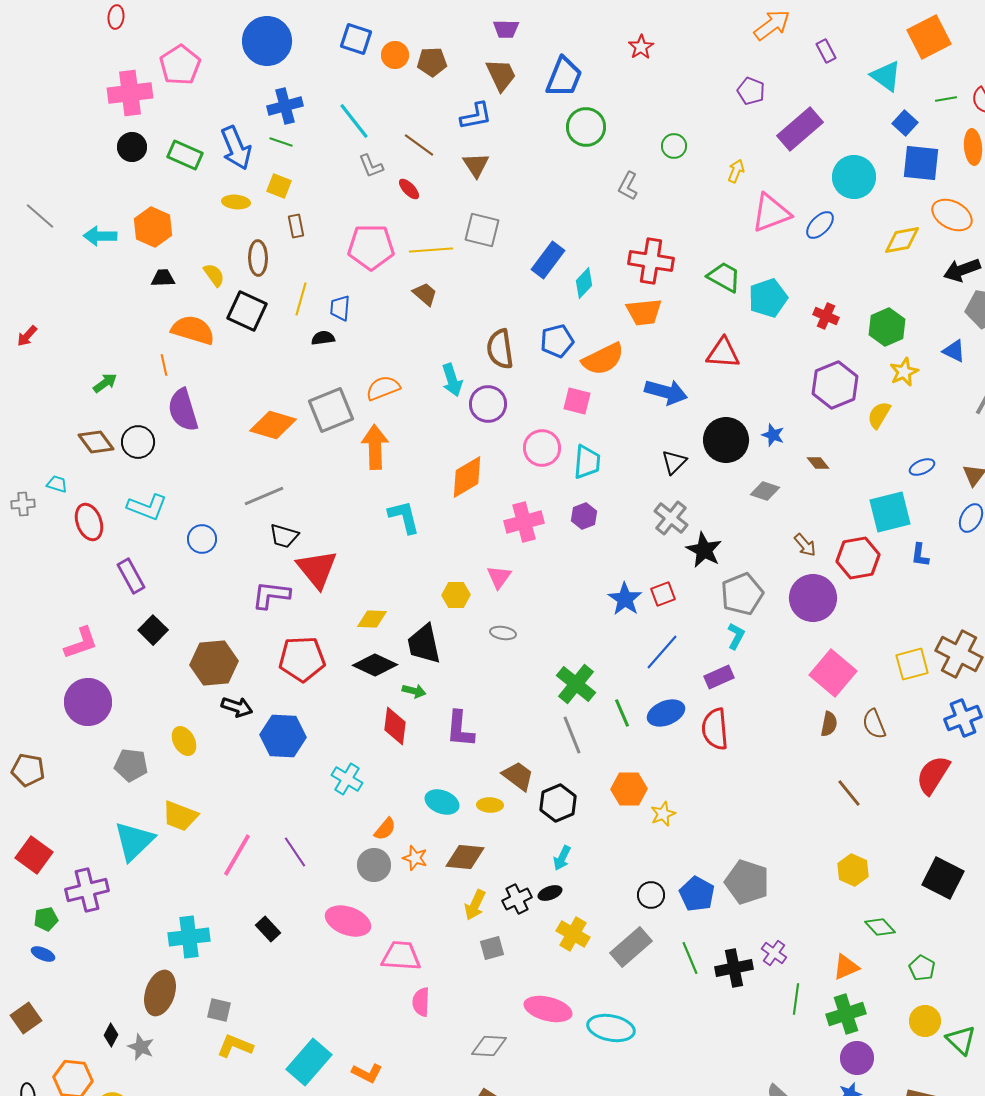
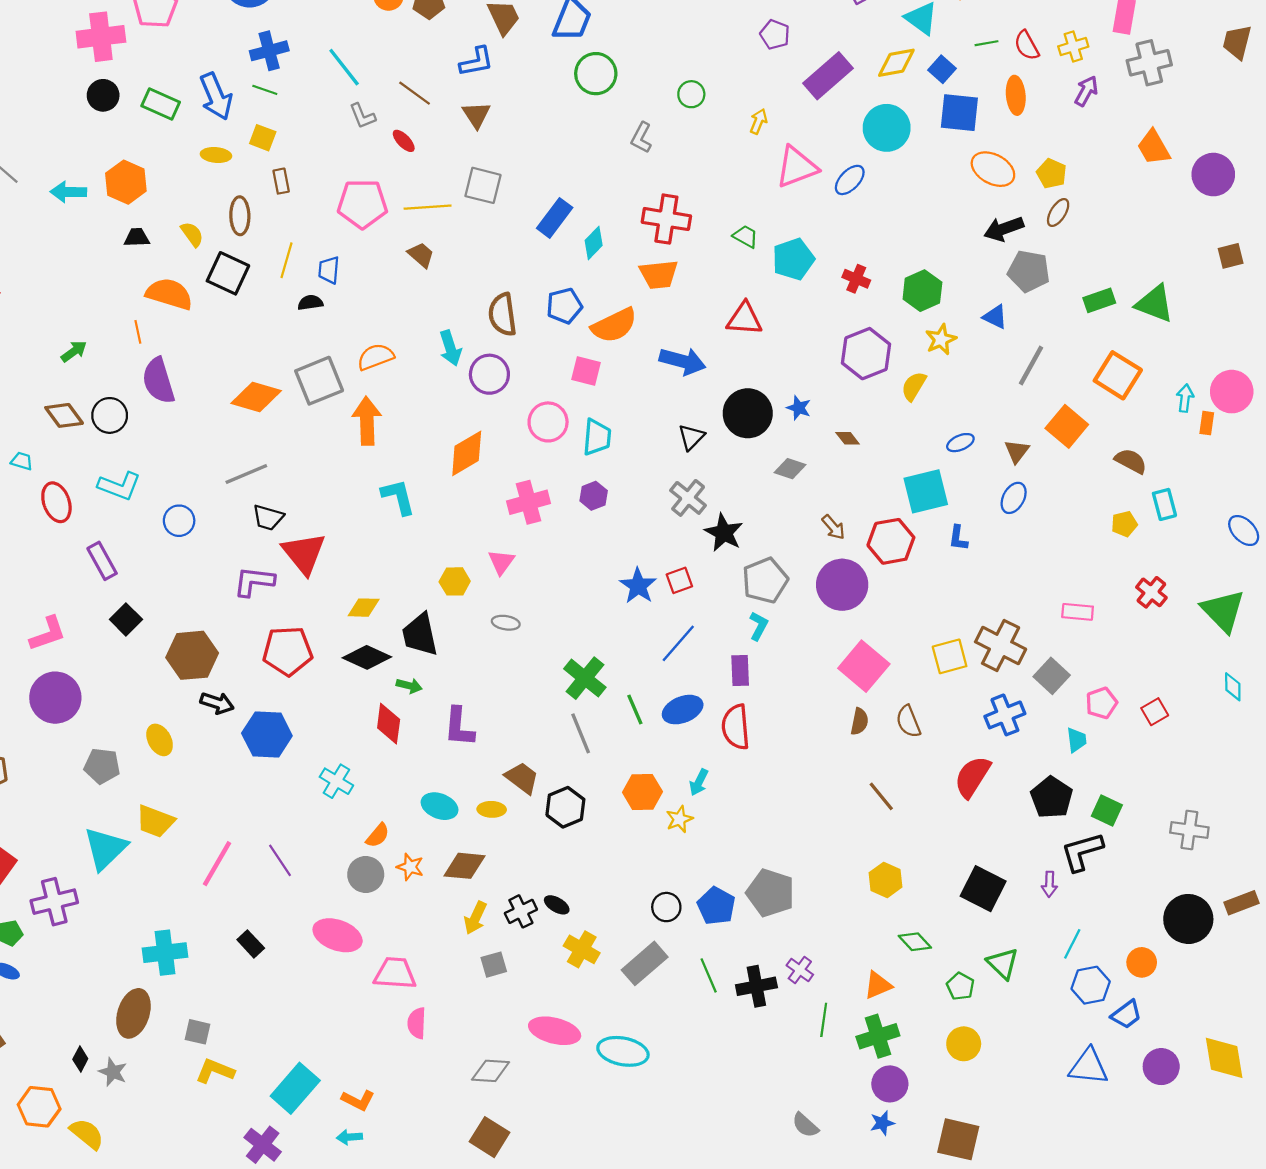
yellow diamond: (902, 240) -> (896, 63), moved
green trapezoid: (724, 277) -> (746, 236), size x0.7
purple rectangle: (719, 677) -> (740, 670), turned -68
cyan arrow: (562, 858) -> (699, 782), moved
black ellipse: (550, 893) -> (557, 905), turned 50
green triangle: (961, 1040) -> (1003, 963), moved

